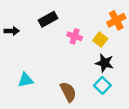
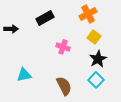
orange cross: (116, 20) -> (88, 14), moved
pink cross: (75, 36) -> (63, 47), moved
black star: (105, 63) -> (98, 59), turned 30

